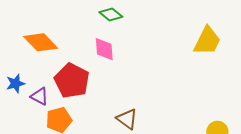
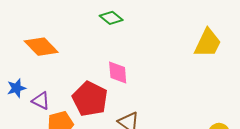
pink diamond: (104, 49) -> (118, 72), moved
red pentagon: (72, 81) -> (90, 99), moved

